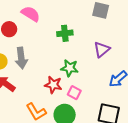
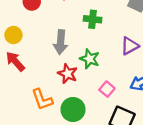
gray arrow: (21, 58) -> (61, 42), moved
pink square: (74, 93) -> (107, 89), moved

